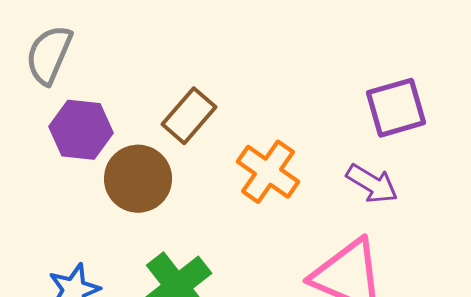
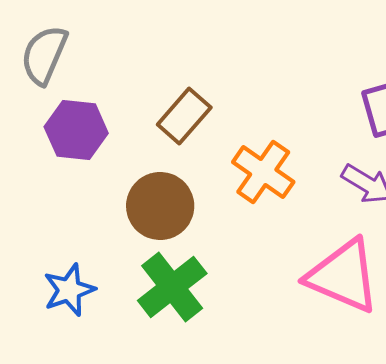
brown circle: (138, 179) -> (160, 206), moved

